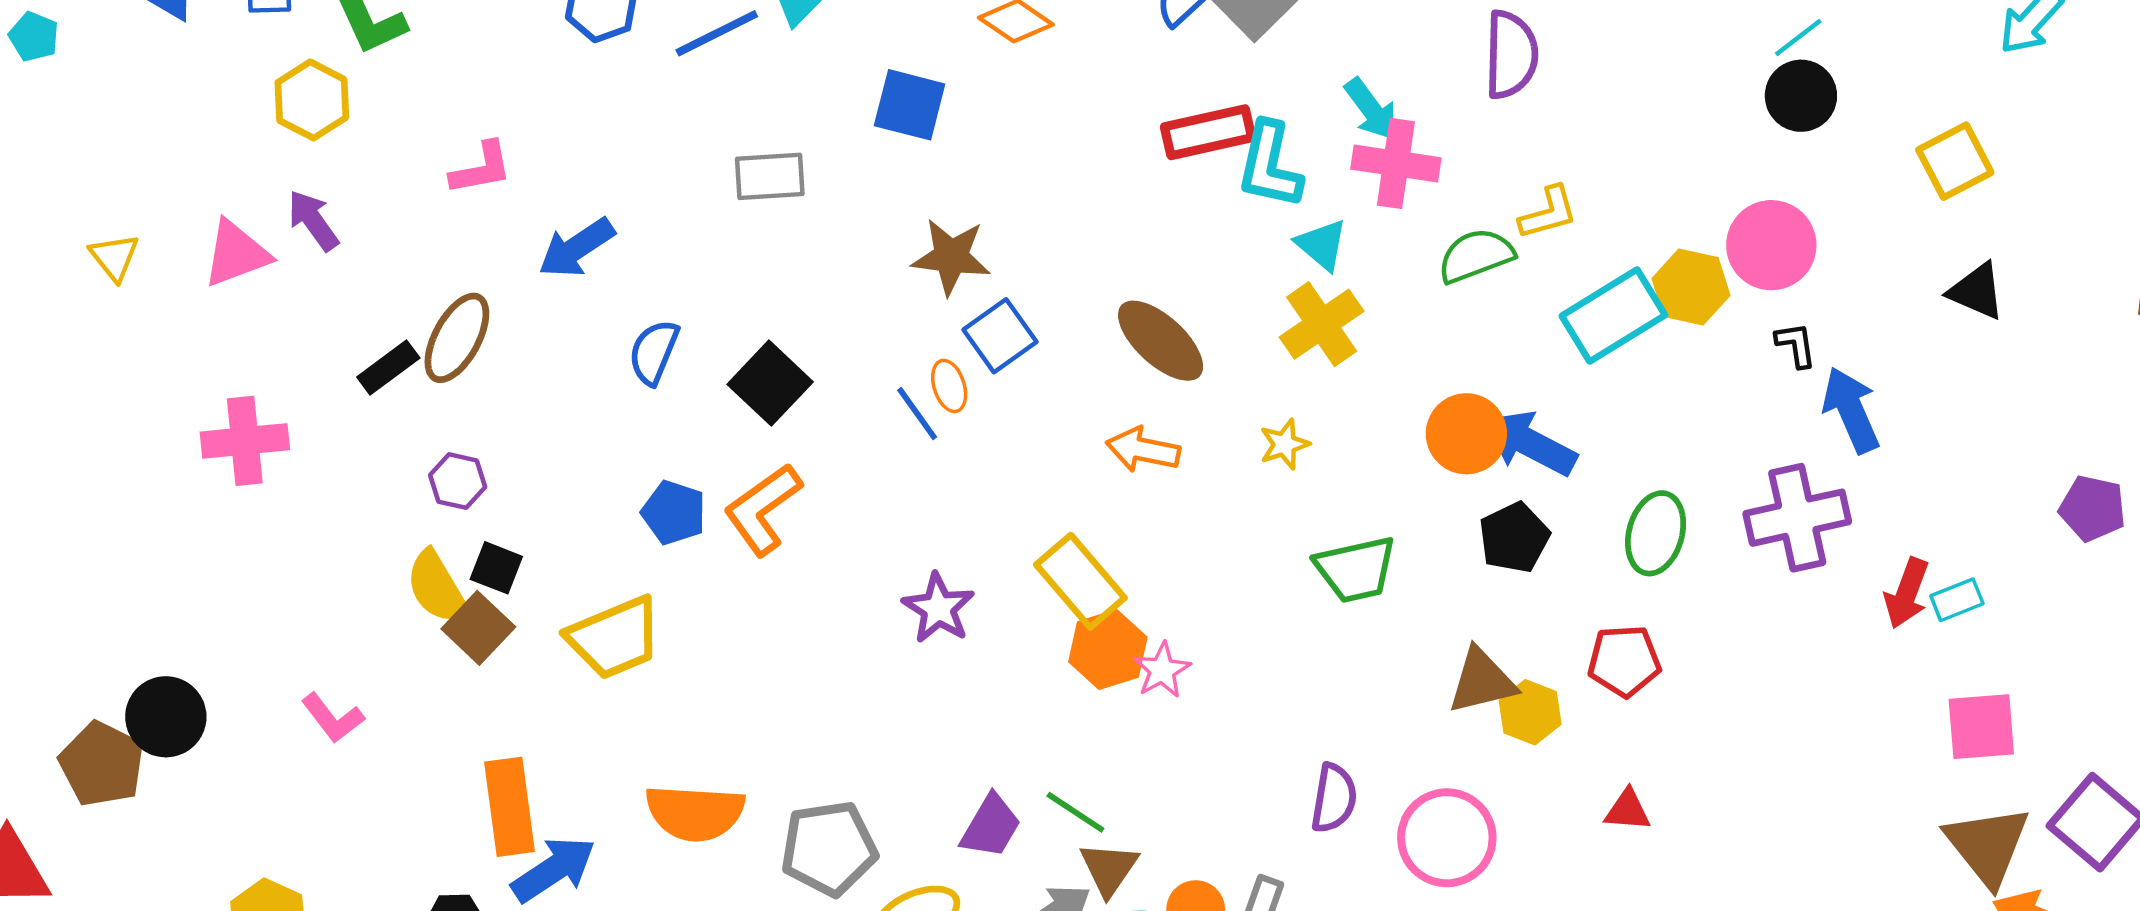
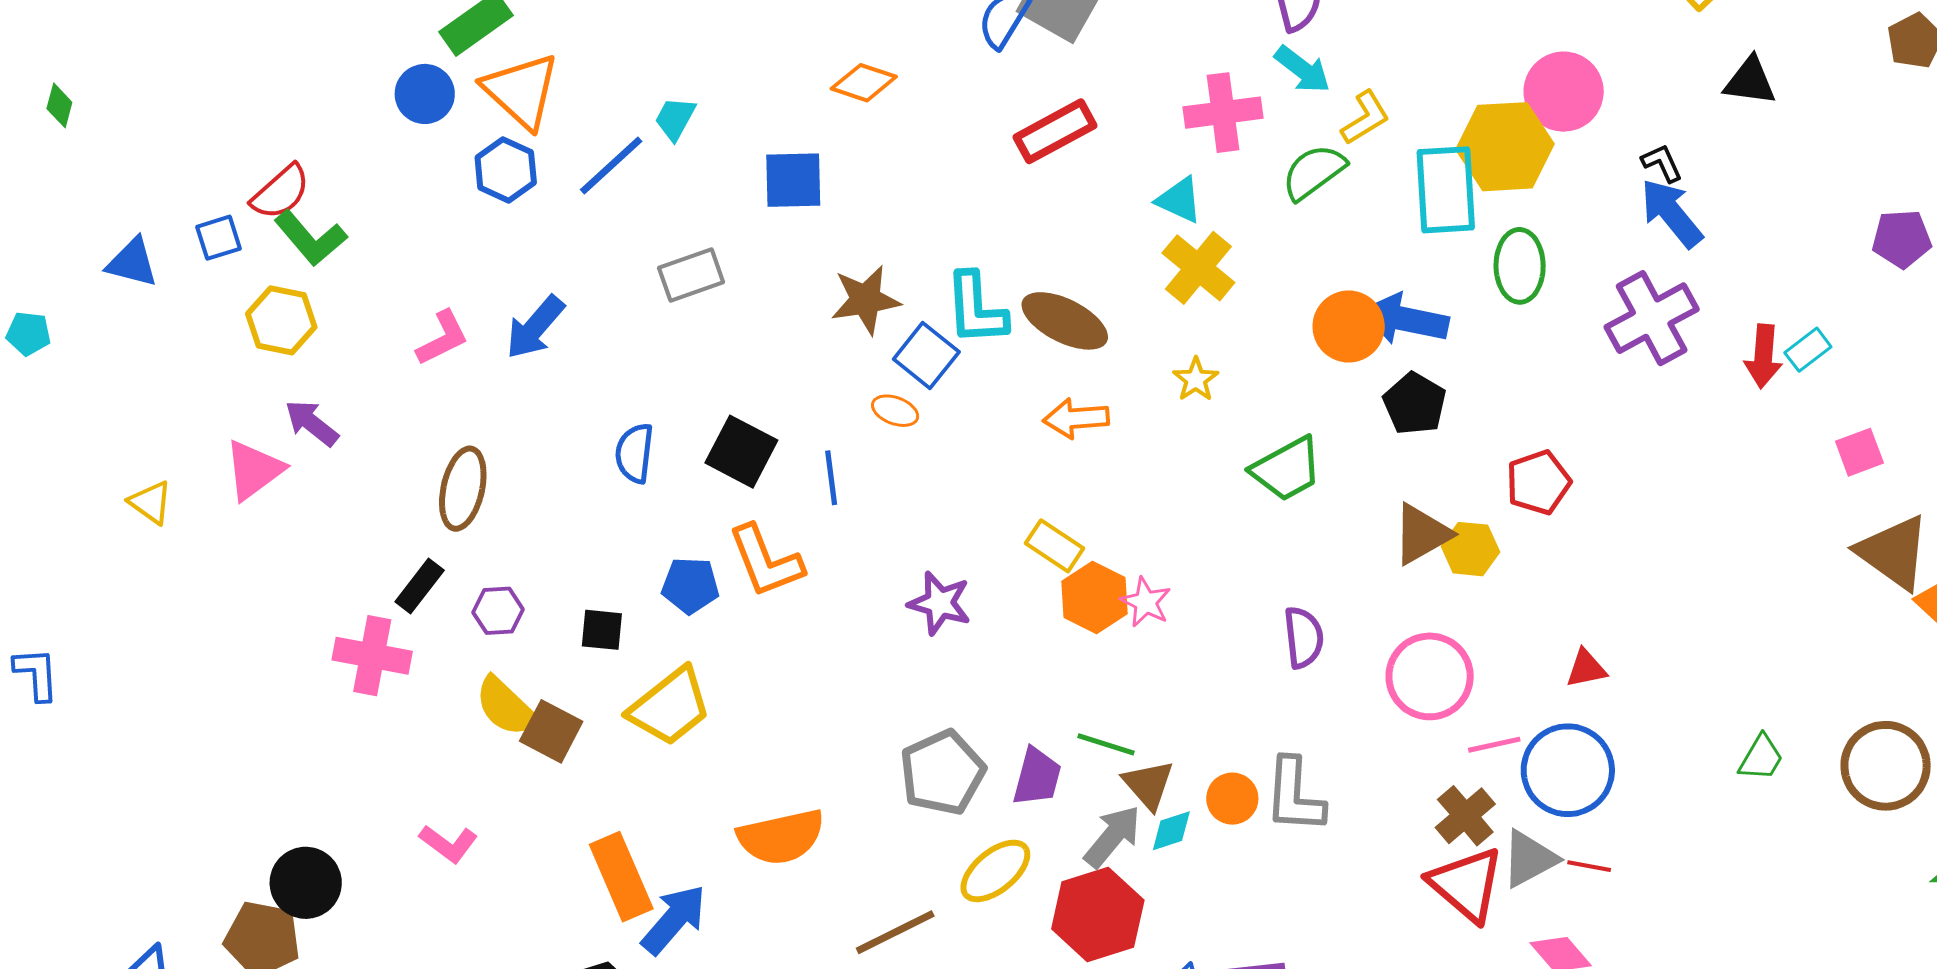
cyan arrow: (1371, 109) -> (1303, 69), moved
cyan L-shape: (1270, 165) -> (976, 309), moved
blue arrow: (576, 248) -> (535, 327), moved
yellow hexagon: (1691, 287) -> (1505, 147), size x1.4
cyan rectangle: (1613, 315) -> (1446, 190), turned -46
black L-shape: (1796, 345) -> (1662, 163), moved
black rectangle: (388, 368) -> (420, 586), moved
orange ellipse: (949, 386) -> (895, 411), turned -36
blue line: (917, 414) -> (831, 478), moved, turned 44
pink cross: (245, 441) -> (372, 656), moved, turned 32
orange L-shape: (763, 509) -> (766, 561), turned -60
green ellipse: (1656, 533) -> (1520, 266), moved
black square: (496, 568) -> (602, 630), moved
yellow rectangle: (1080, 581) -> (1054, 546), size x0.7
pink square: (1981, 727) -> (1859, 452), size x0.7
purple semicircle: (1334, 798) -> (1304, 637), moved
red triangle: (1628, 810) -> (1586, 668), moved
gray pentagon: (829, 848) -> (942, 773), moved

